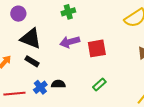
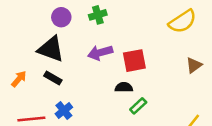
purple circle: (18, 14) -> (61, 17), moved
black semicircle: (58, 84) -> (124, 87), moved

